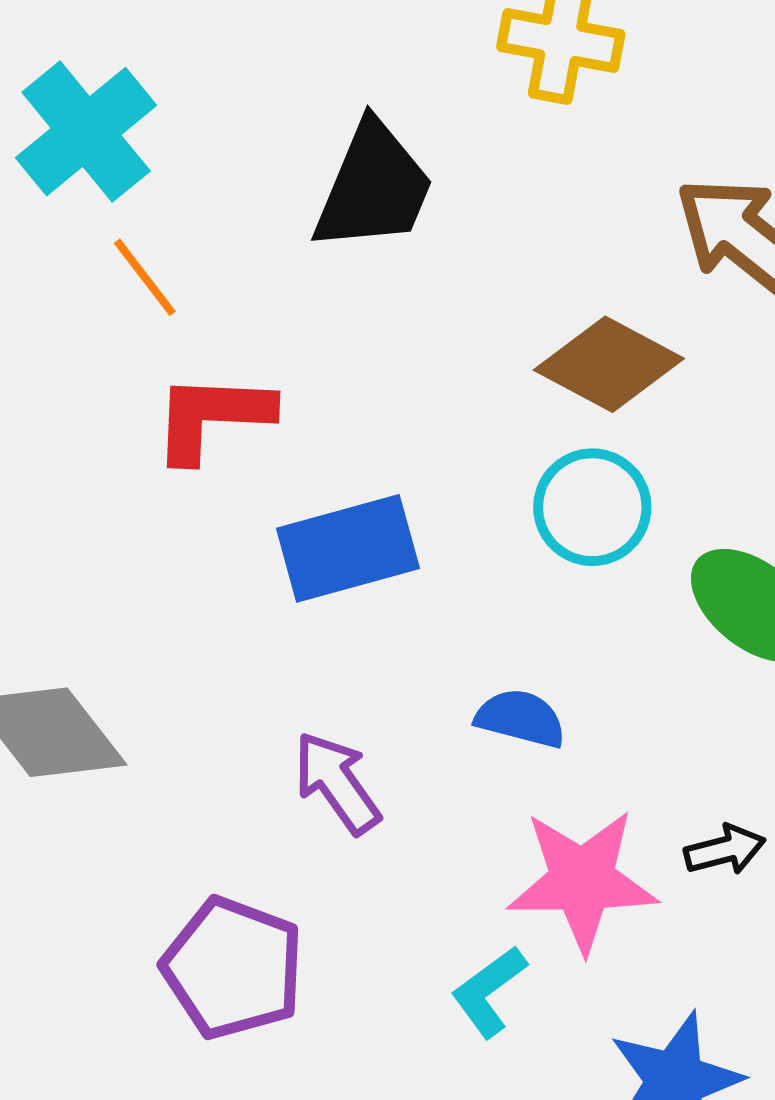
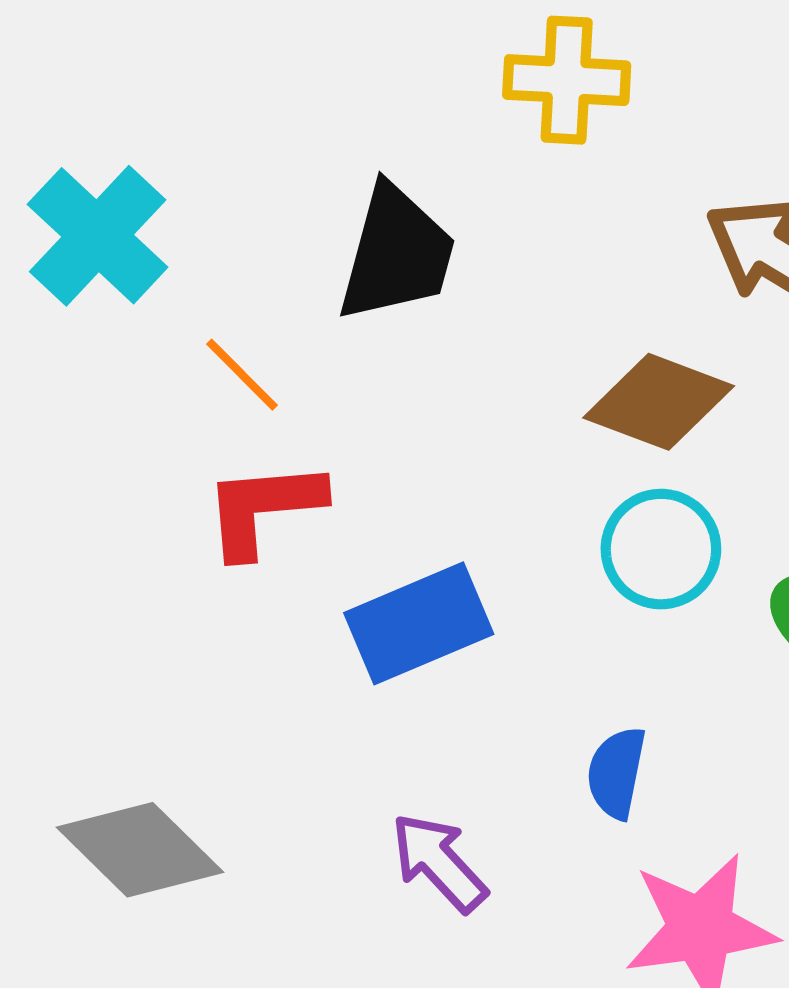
orange line: (145, 277) -> (242, 375), moved
blue semicircle: (521, 718) -> (616, 773), turned -86

